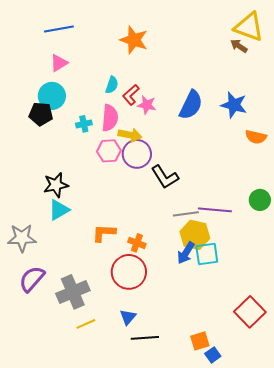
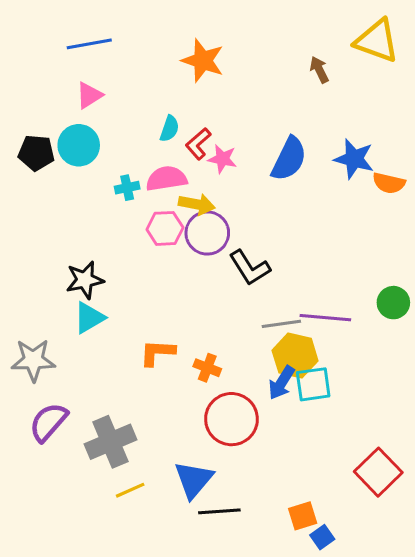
brown arrow: (239, 46) -> (319, 70), moved, turned 30
black pentagon: (41, 114) -> (36, 153), moved
pink semicircle: (110, 118) -> (166, 179), turned -104
orange semicircle: (256, 137) -> (389, 183), moved
red circle: (129, 272) -> (231, 419), moved
blue triangle: (128, 317) -> (194, 480), size x1.6

